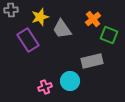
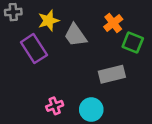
cyan circle: (70, 81) -> (91, 110), moved

